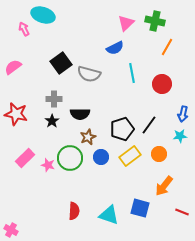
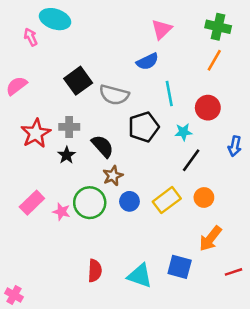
green cross: (155, 21) -> (218, 27), moved
red star: (16, 114) -> (36, 133), moved, turned 30
black semicircle: (80, 114) -> (103, 146), turned -132
black pentagon: (122, 129) -> (144, 127), moved
cyan star: (180, 136) -> (183, 132), moved
red line: (182, 212) -> (233, 272), turned -40

